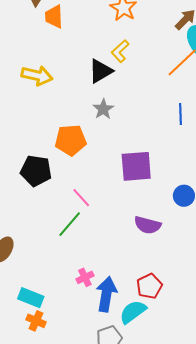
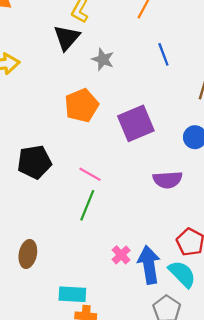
gray star: (103, 109) -> (103, 59), moved
orange pentagon: (71, 140) -> (82, 105), moved
cyan semicircle: (133, 312) -> (182, 274), turned 100

